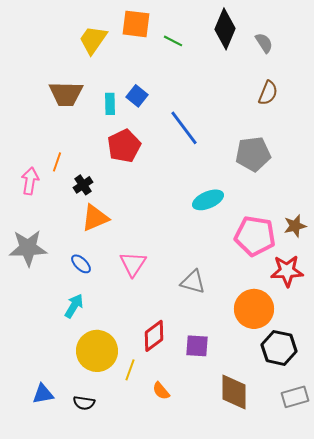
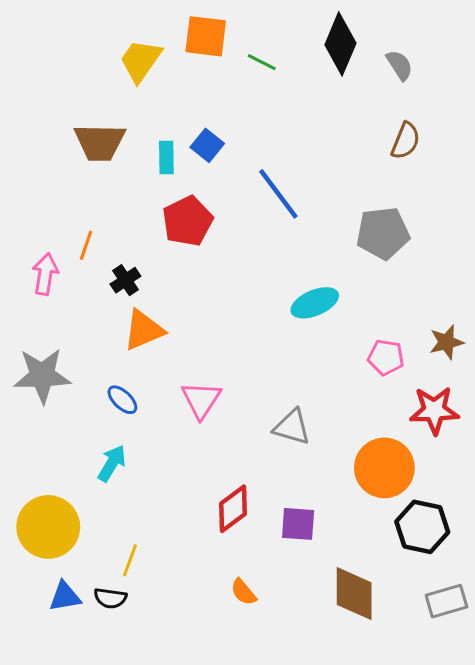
pink pentagon: (255, 236) -> (386, 357), size x0.6
yellow circle: (97, 351) -> (48, 527), moved
yellow line: (130, 370) -> (130, 560), moved
black semicircle: (84, 403) -> (110, 598), moved

